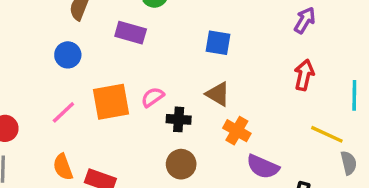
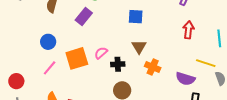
purple rectangle: (131, 33) -> (84, 17), turned -60
blue circle: (68, 55) -> (48, 42), moved
brown triangle: (218, 94) -> (139, 47), turned 35
purple semicircle: (263, 167) -> (185, 79), moved

